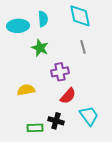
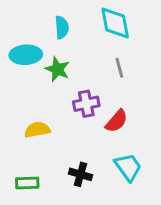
cyan ellipse: (18, 26) -> (26, 55), moved
red semicircle: (68, 96) -> (117, 121), moved
green rectangle: (35, 128) -> (27, 183), moved

